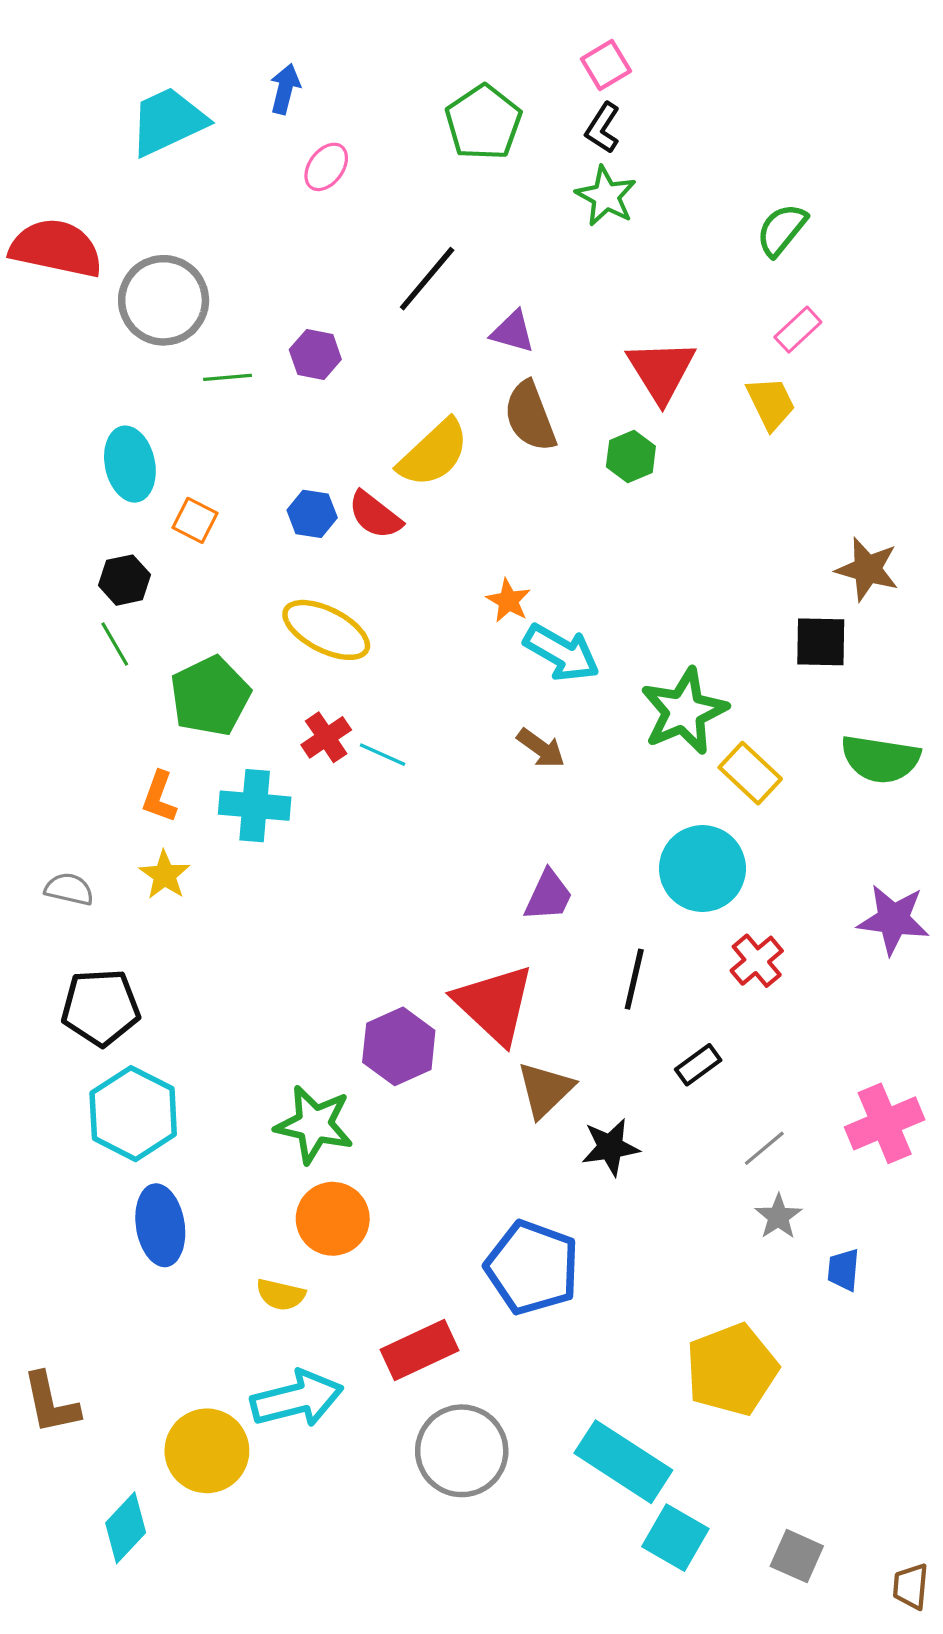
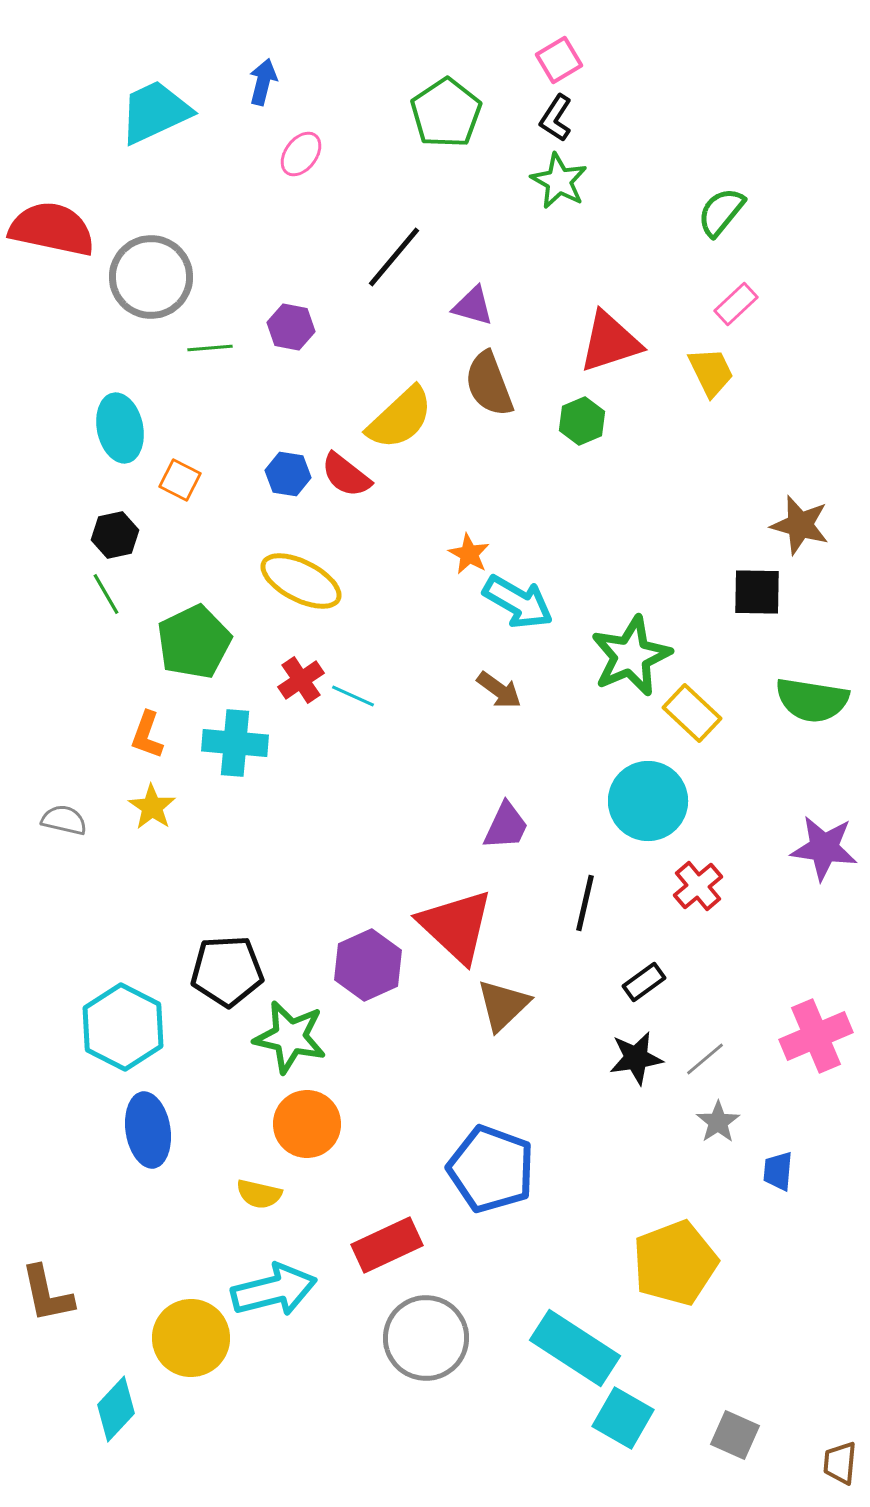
red triangle: (661, 371) -> (610, 342), turned 44
black pentagon: (101, 1007) -> (227, 971), moved
black star: (610, 1147) -> (636, 1058), moved

